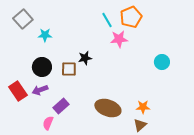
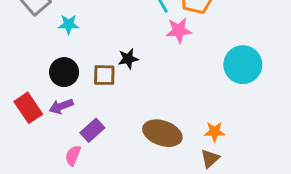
cyan circle: (162, 62) -> (243, 65), size x1.6

